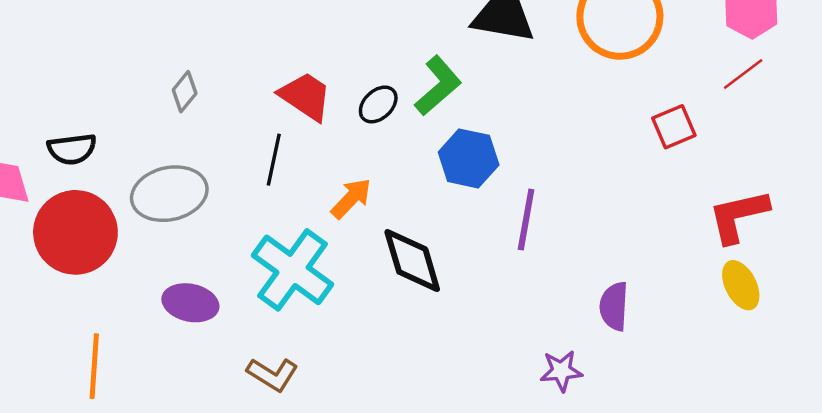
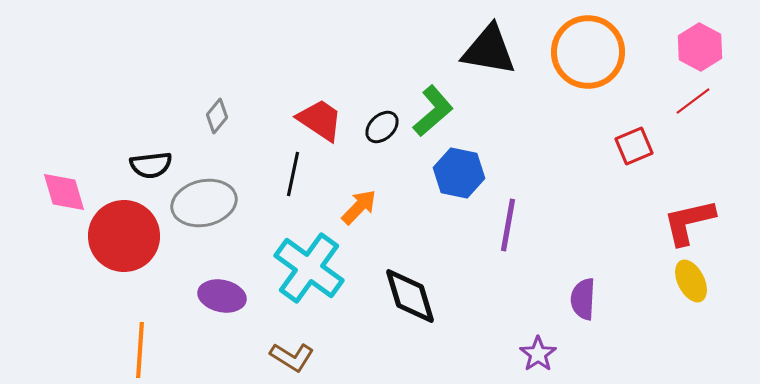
black semicircle: (72, 149) -> (151, 165), moved
black diamond: (412, 261) -> (410, 296), moved
purple star: (561, 371) -> (538, 354), turned -30

